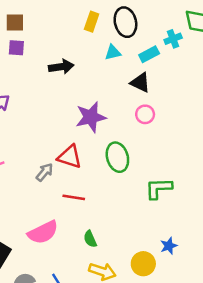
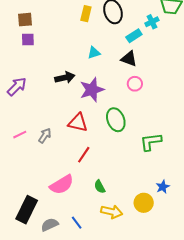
cyan triangle: (113, 52) -> (94, 53), moved
black arrow: (61, 67) -> (65, 78), moved
gray arrow: (44, 172) -> (45, 136), moved
red line: (74, 197) -> (84, 155), turned -60

